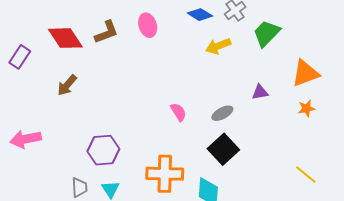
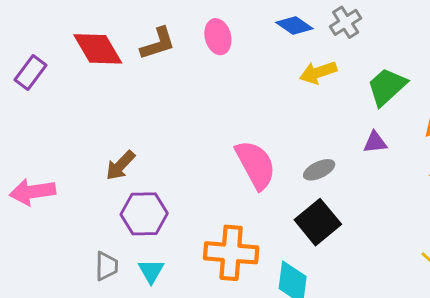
green trapezoid: (266, 33) -> (387, 87), moved
brown arrow: (67, 85) -> (120, 165), moved
pink semicircle: (178, 112) -> (256, 165), size x1.8

